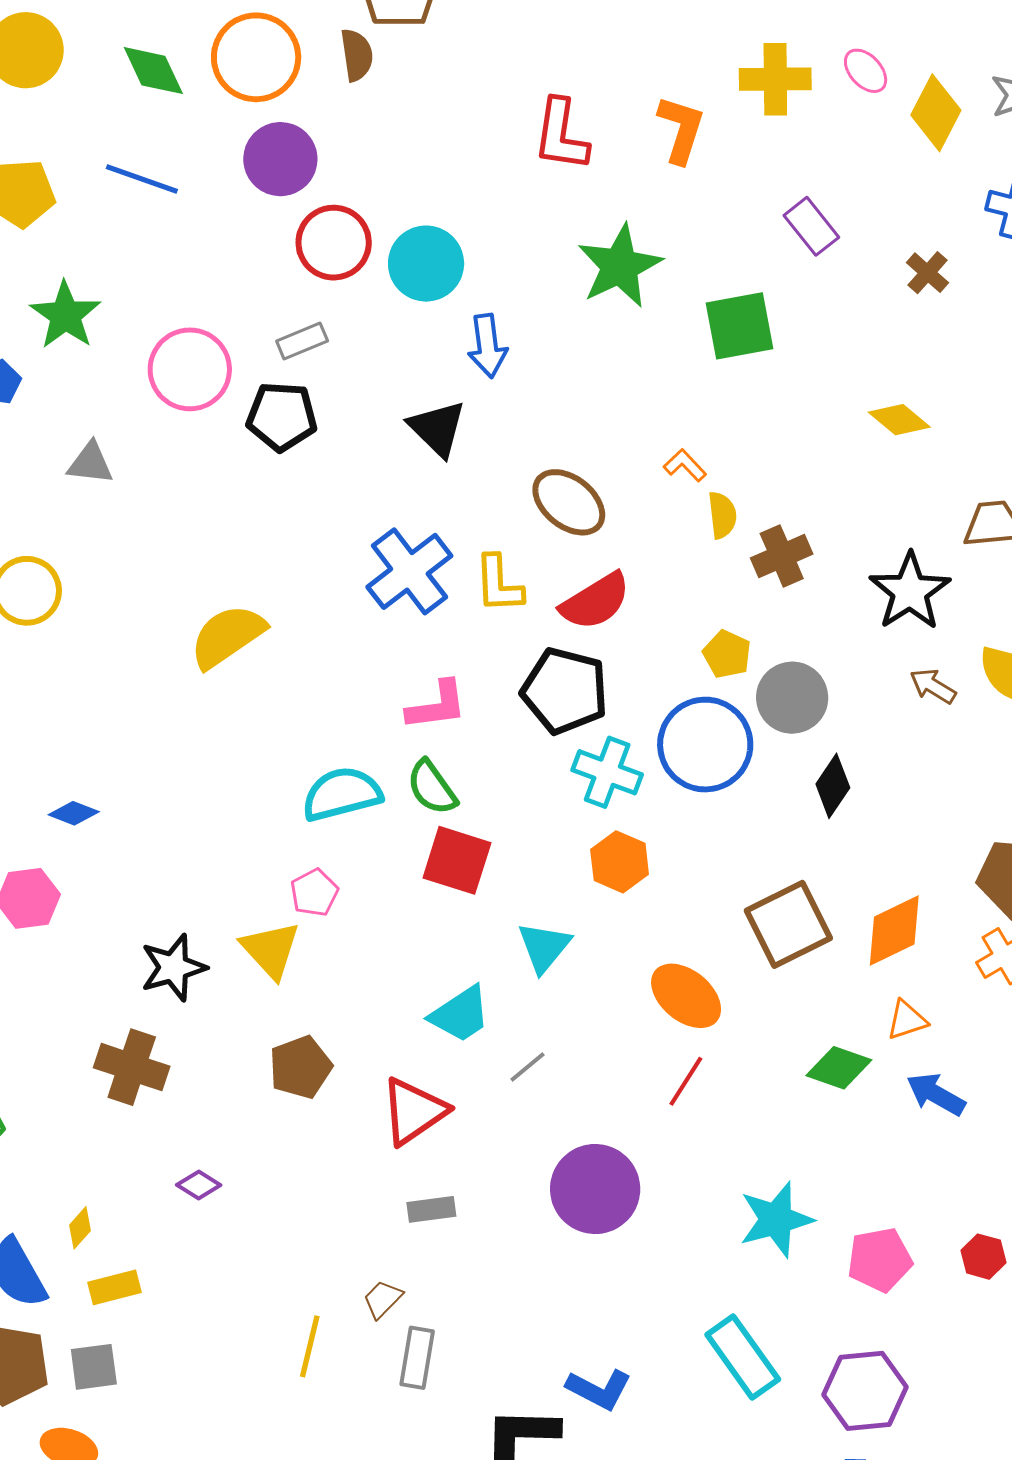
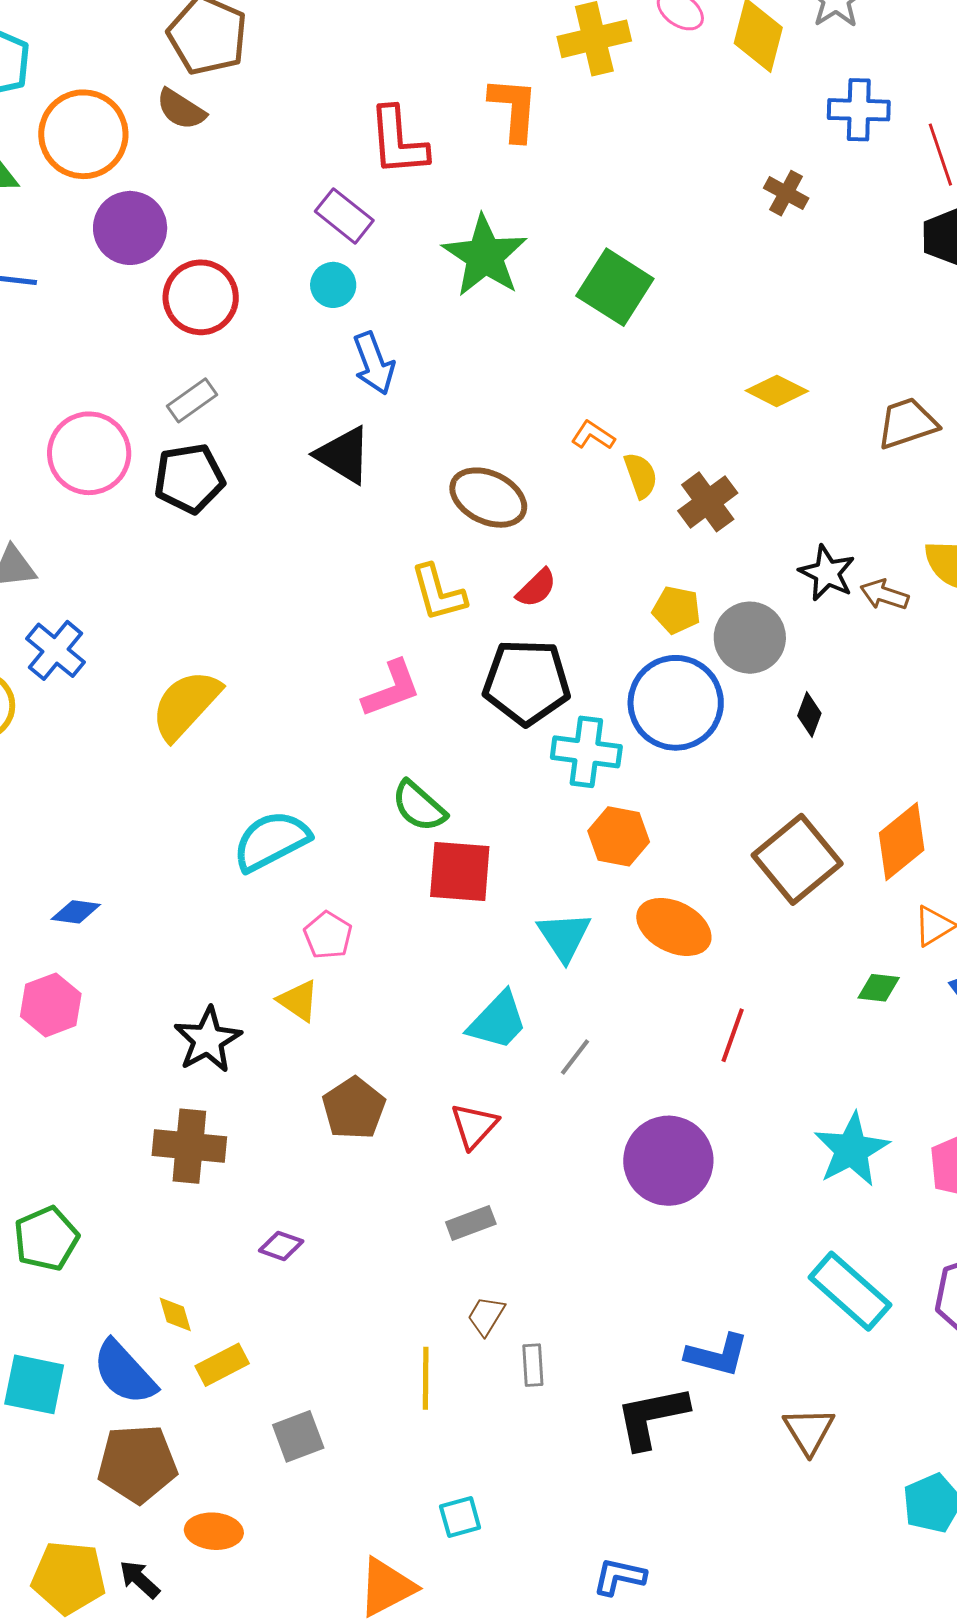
brown semicircle: (357, 55) -> (181, 109), turned 144
purple rectangle: (811, 226) -> (344, 216), moved
cyan circle: (426, 264) -> (333, 285), moved, size x0.6
green square: (740, 326) -> (615, 287), turned -34
yellow diamond: (899, 420) -> (777, 391), moved
blue cross: (409, 571) -> (56, 650), moved, size x0.7
black star: (910, 591) -> (827, 573), moved, size x0.7
red semicircle: (595, 601) -> (536, 588), size x0.6
pink L-shape: (437, 706) -> (391, 689), moved
black diamond: (833, 786) -> (809, 714), size x0.7
cyan semicircle: (342, 794) -> (271, 841), moved
yellow triangle: (271, 950) -> (298, 1001), size x0.7
orange ellipse: (686, 996) -> (674, 927), moved
green diamond: (839, 1068) -> (879, 988), size x0.7
red triangle: (414, 1111) -> (474, 1126), size x0.7
gray rectangle: (431, 1209) -> (471, 1223), moved
yellow diamond: (80, 1228) -> (175, 1314), turned -45
gray rectangle: (417, 1358) -> (533, 1365), size x0.7
gray square: (94, 1367) -> (298, 1436), moved

